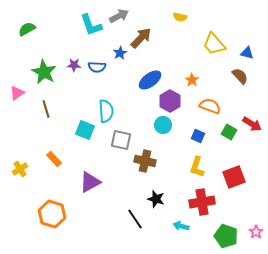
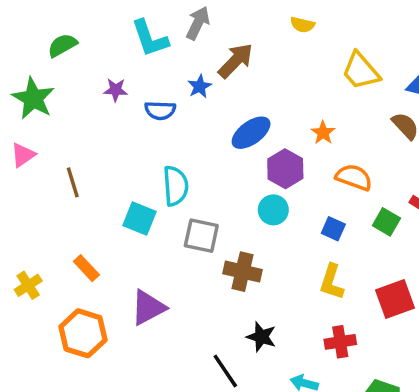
gray arrow: (119, 16) -> (198, 23), turned -36
green semicircle: (27, 29) -> (62, 45), moved
purple star: (74, 65) -> (116, 90), moved
green star: (44, 72) -> (33, 98), moved
red cross: (202, 202) -> (340, 342), size x0.7
orange hexagon: (52, 214) -> (83, 333), moved

